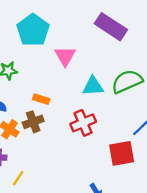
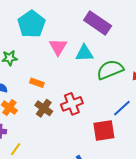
cyan triangle: (93, 86) -> (84, 53), moved
brown cross: (33, 122) -> (44, 108), moved, turned -36

